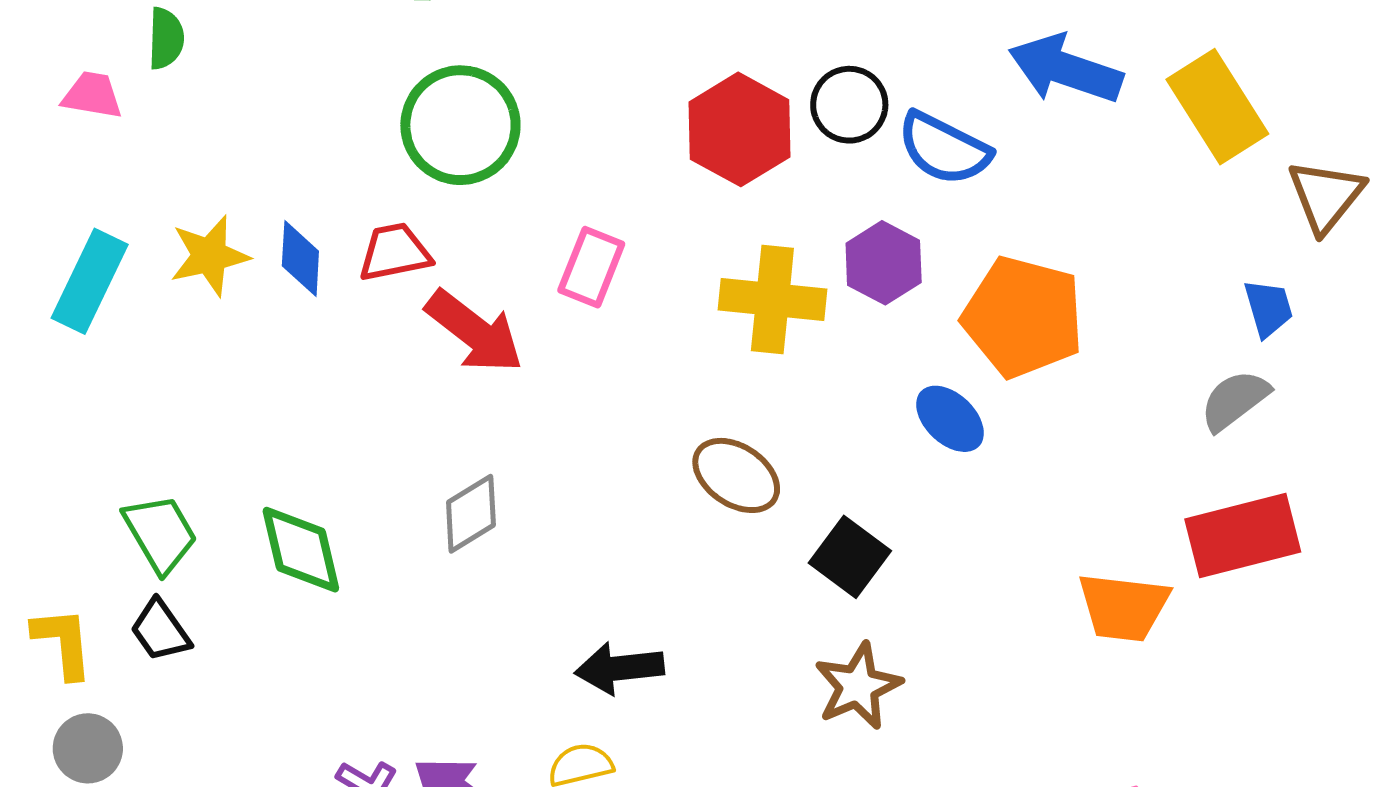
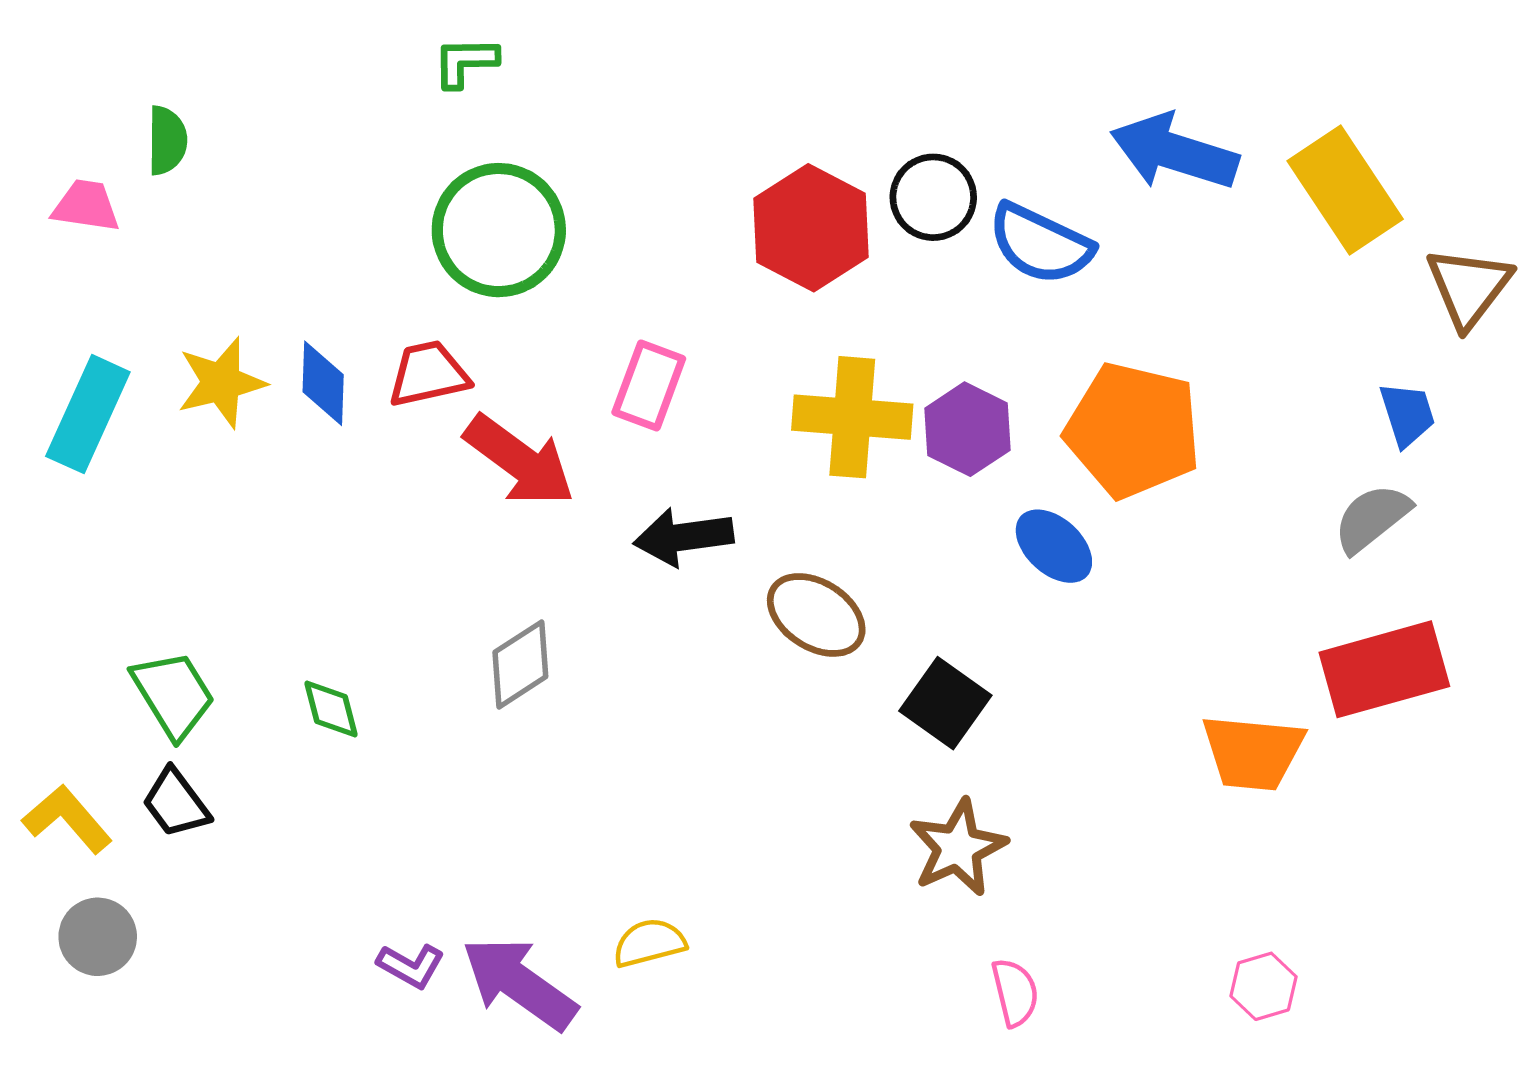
purple hexagon: (884, 263) -> (967, 429), moved
green diamond: (301, 550) -> (331, 709), size x0.6
yellow L-shape: (63, 643) -> (67, 819), turned -34
black arrow: (619, 668) -> (684, 537), moved

